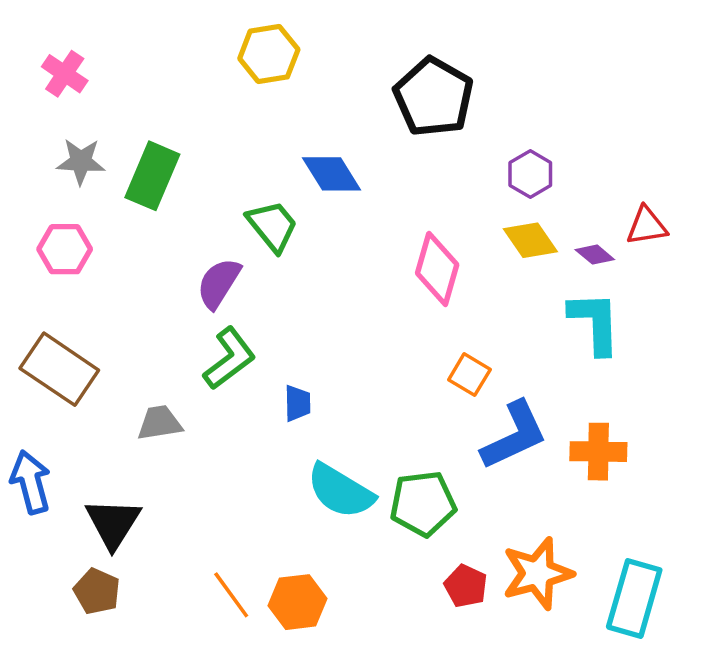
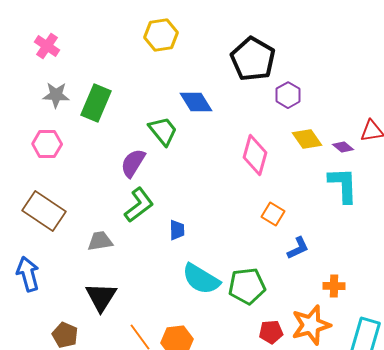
purple hexagon: (530, 174) -> (288, 95), moved
blue L-shape: (514, 435) -> (298, 248), size x0.6
orange cross: (598, 452) -> (334, 286), moved, size x0.7
black triangle: (113, 523) -> (101, 297), moved
red pentagon: (466, 586) -> (271, 332), turned -30

